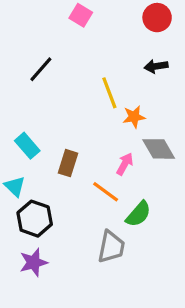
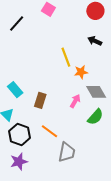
black arrow: (156, 66) -> (95, 41), turned 32
black line: (41, 69) -> (17, 24), moved
orange line: (106, 192) -> (49, 131), moved
green semicircle: (138, 214) -> (95, 117), moved

